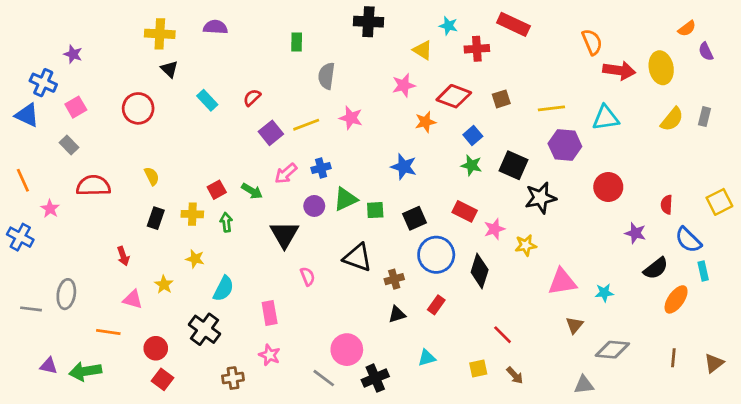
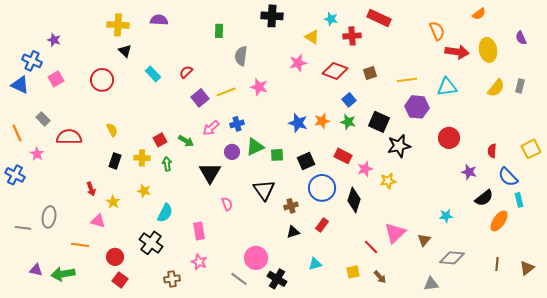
orange semicircle: (687, 28) -> (479, 14), moved
orange star: (425, 122) -> (322, 121), moved
gray rectangle: (69, 145) -> (43, 119), moved
black triangle: (358, 257) -> (264, 190), turned 35
pink triangle: (562, 282) -> (395, 233), moved, turned -35
yellow star: (164, 285) -> (113, 202), moved
black cross: (375, 378) -> (277, 279), turned -36

